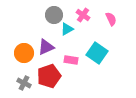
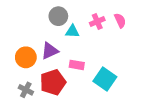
pink cross: (83, 15) -> (97, 22), moved, turned 32
cyan triangle: (67, 29) -> (72, 31), turned 32
cyan square: (97, 53) -> (105, 79), moved

